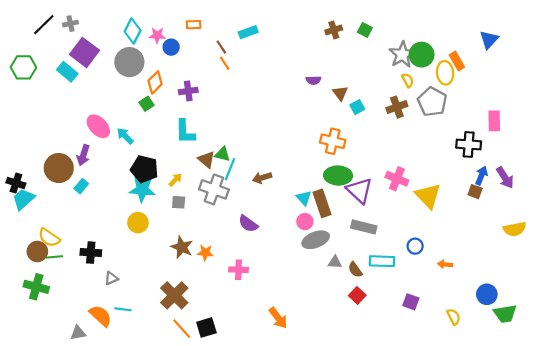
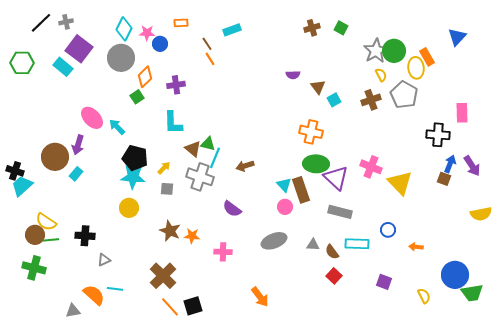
gray ellipse: (316, 240) -> (274, 241), moved
blue circle: (487, 294) -> (455, 275), size x1.4

